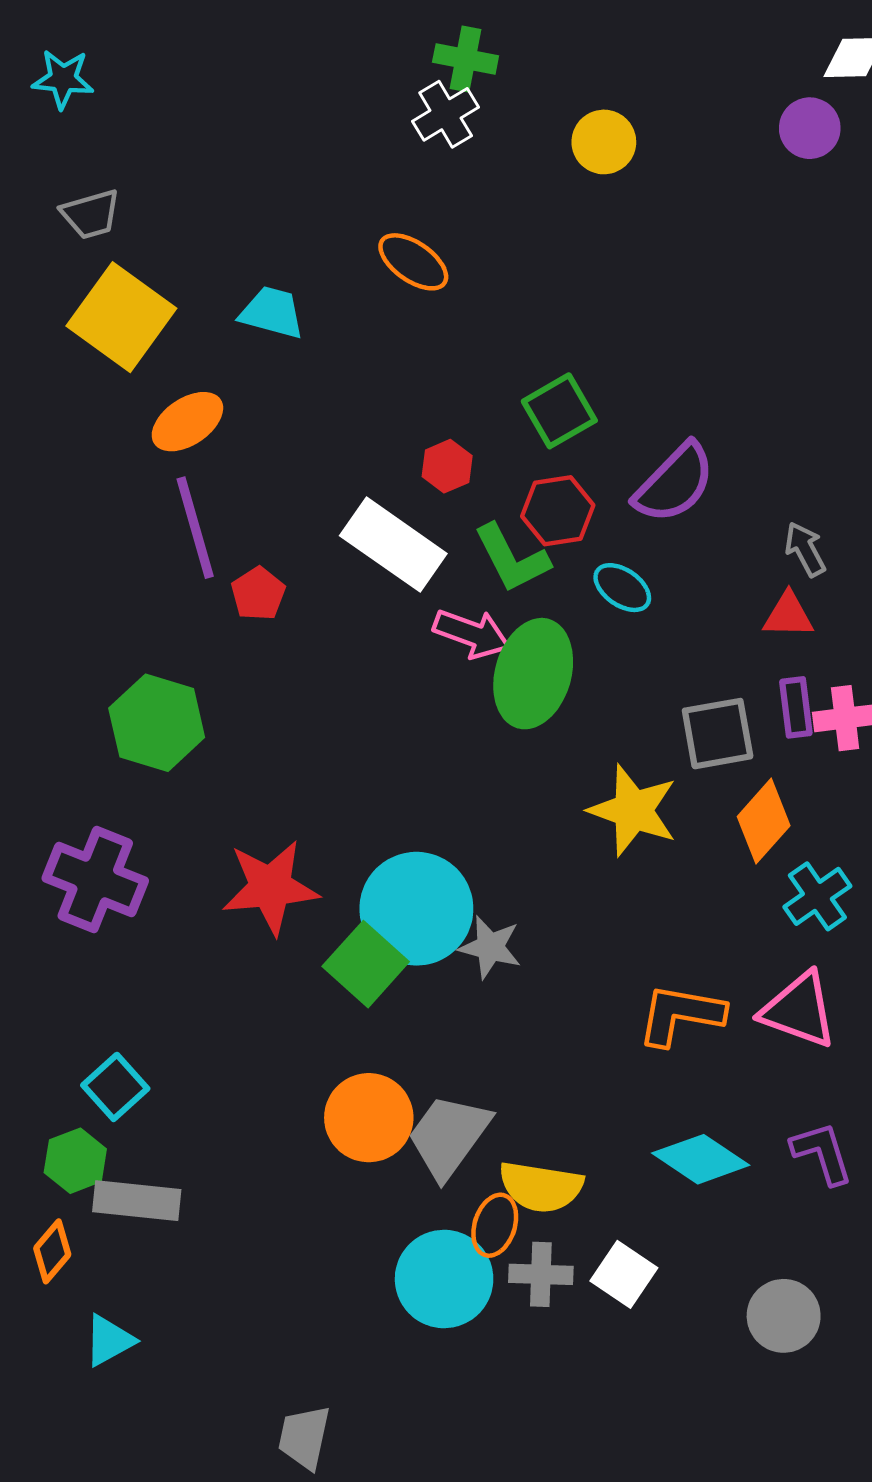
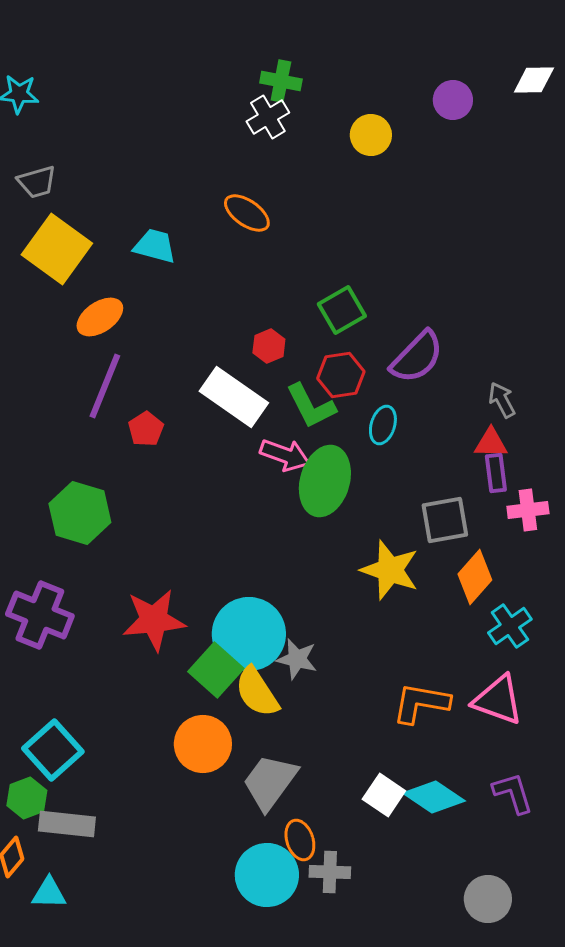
purple circle: (810, 128) -> (453, 100), moved
purple line: (195, 528) -> (105, 386), turned 38
cyan ellipse: (622, 588) -> (383, 425), turned 72
purple rectangle: (796, 707) -> (496, 473), moved
cyan square: (115, 1087) -> (53, 750), size x1.4
orange circle: (369, 1118) -> (203, 744), moved
yellow semicircle: (541, 1187) -> (257, 692), moved, turned 48
orange ellipse: (495, 1225) -> (300, 840), turned -36
white square: (624, 1274) -> (384, 795), moved
cyan triangle: (109, 1340) -> (49, 893), moved, turned 30

